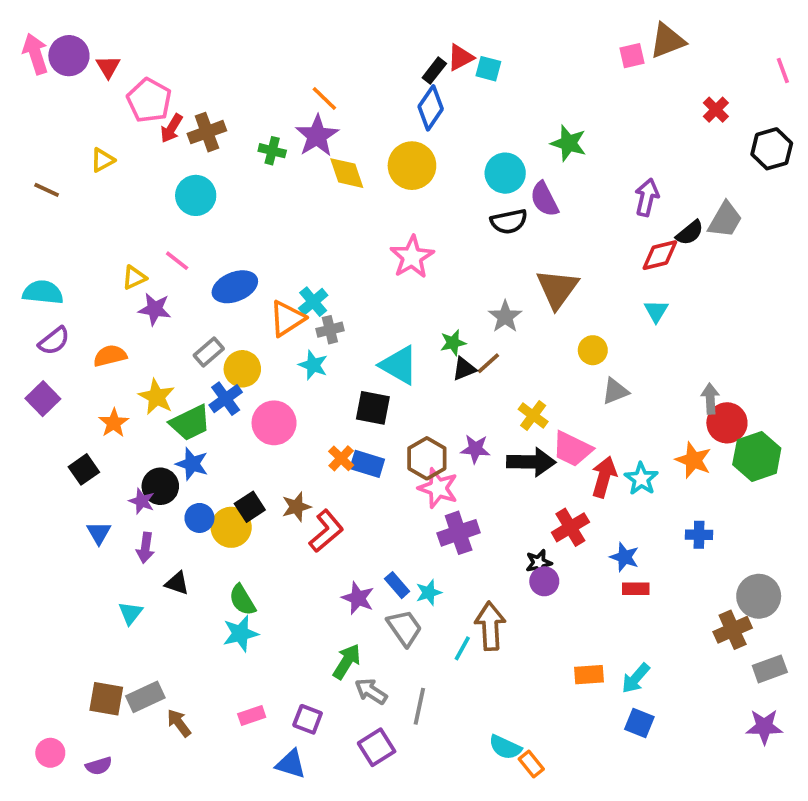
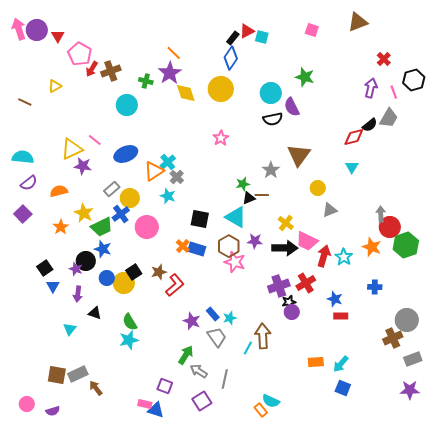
pink square: (632, 56) -> (312, 30), moved, turned 32
pink line: (783, 71) -> (394, 92), moved
cyan circle: (196, 195) -> (127, 105), moved
purple arrow: (647, 197) -> (371, 88), moved
pink star: (412, 257) -> (221, 138), size x0.7
yellow triangle: (134, 277) -> (72, 149), size x1.6
gray cross: (330, 330) -> (177, 177), turned -32
brown line: (488, 363) -> (262, 195), turned 40
cyan triangle: (399, 365) -> (236, 217), moved
black square: (84, 469) -> (45, 268), moved
purple cross: (459, 533) -> (279, 286), moved
pink rectangle: (252, 716) -> (145, 404), moved, turned 32
orange rectangle: (531, 764) -> (261, 410), moved

